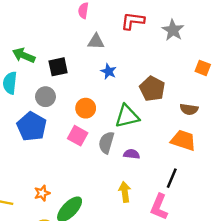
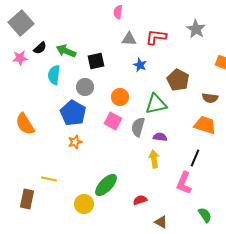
red L-shape: (133, 21) -> (156, 37), moved
yellow arrow: (125, 192) -> (154, 159), moved
orange star: (42, 193) -> (75, 142), moved

